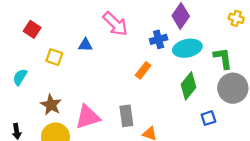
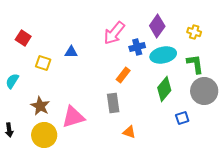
yellow cross: (236, 18) -> (194, 32), moved
pink arrow: (115, 24) -> (114, 33), moved, turned 85
gray rectangle: (126, 116) -> (113, 103), moved

